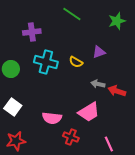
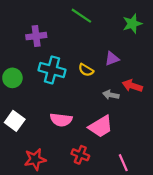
red arrow: (117, 91) -> (132, 86), moved
pink semicircle: (52, 118) -> (61, 120), moved
red star: (16, 141) -> (35, 159), moved

